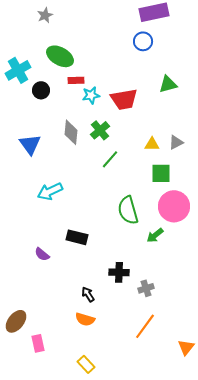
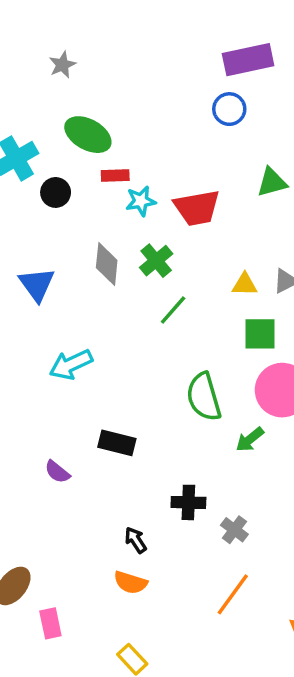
gray cross: (146, 288) -> (234, 530), turned -35

